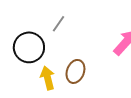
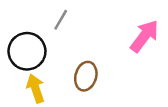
yellow arrow: (48, 78) -> (36, 88), moved

